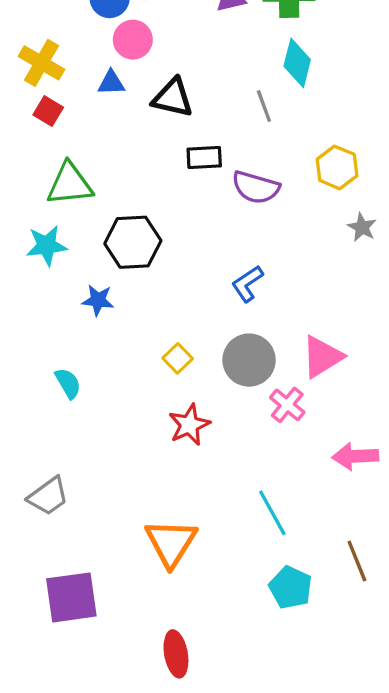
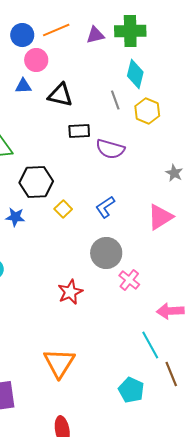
yellow hexagon: (337, 167) -> (147, 111), moved
pink triangle: (322, 357) -> (160, 217), moved
yellow square: (178, 358) -> (63, 209), moved
cyan line: (272, 513) -> (150, 345), moved

